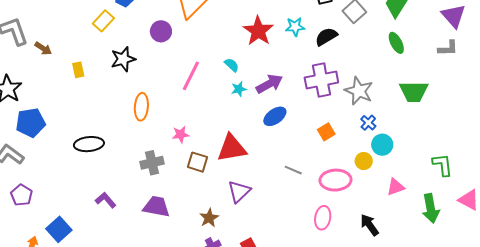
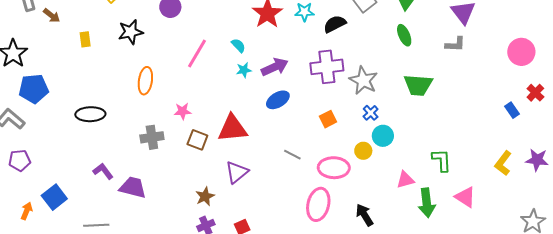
pink triangle: (396, 187) -> (405, 180), moved
purple pentagon: (22, 195) -> (20, 160), turned 30
purple trapezoid: (156, 207) -> (133, 187), moved
pink ellipse: (323, 218) -> (318, 204), size x1.4

